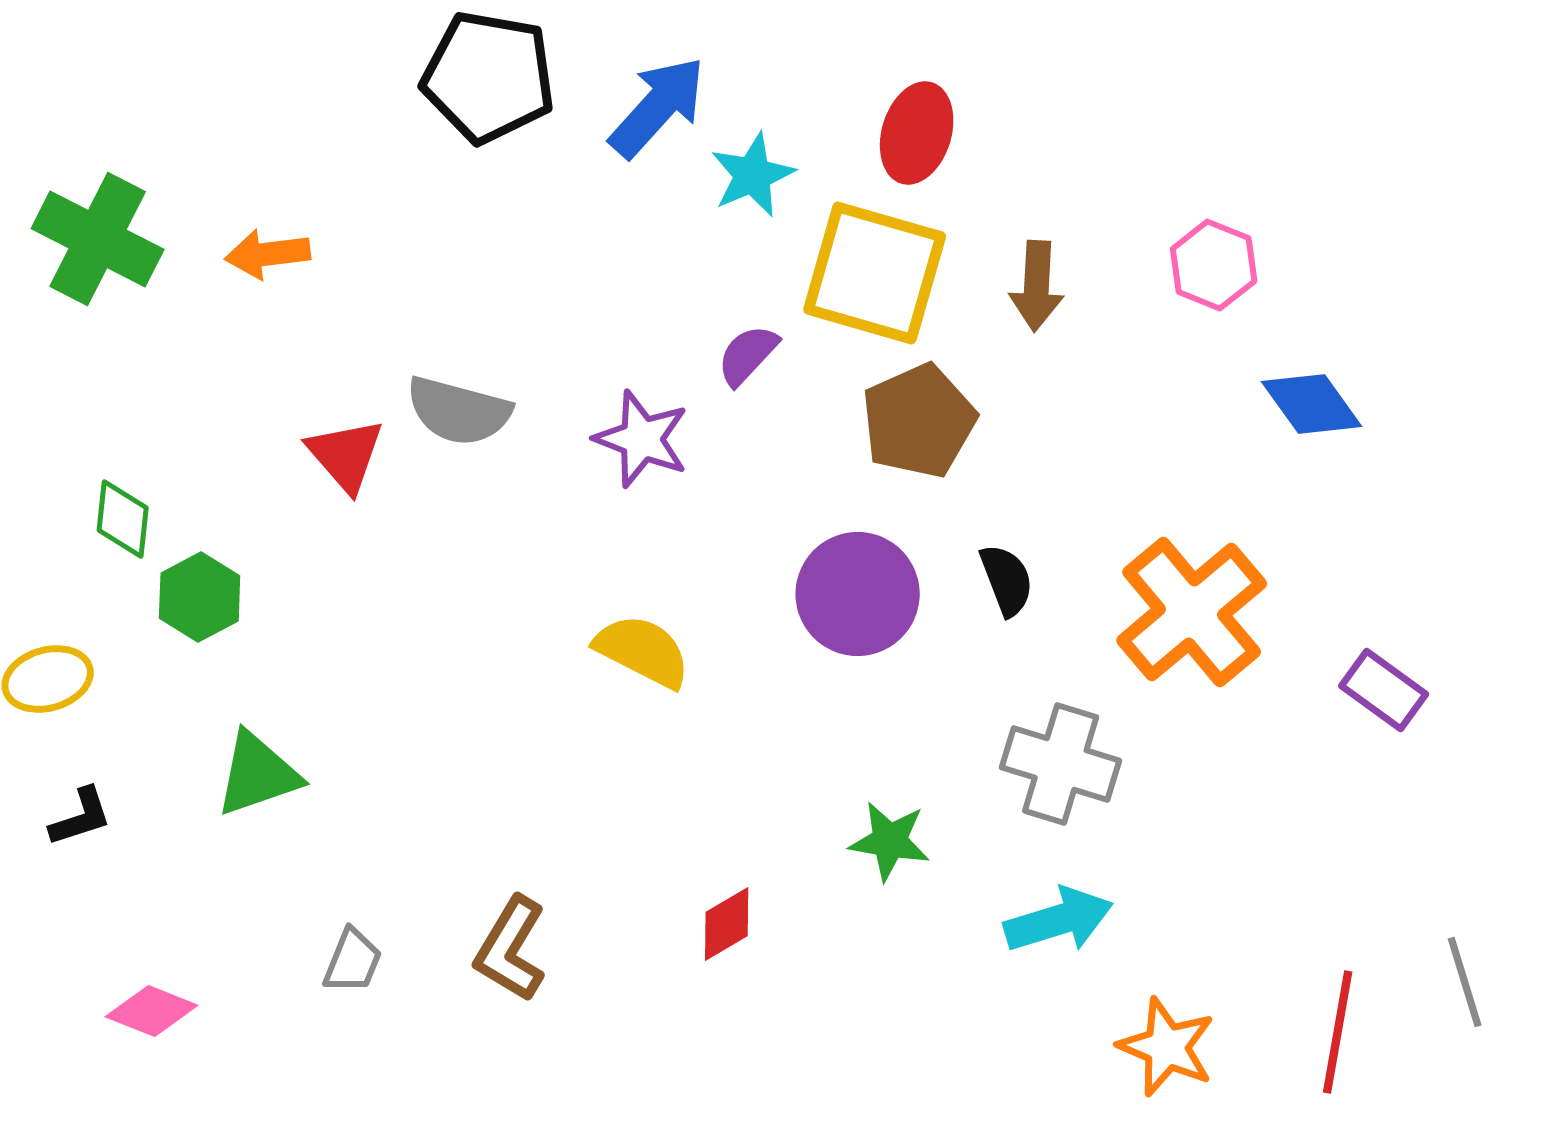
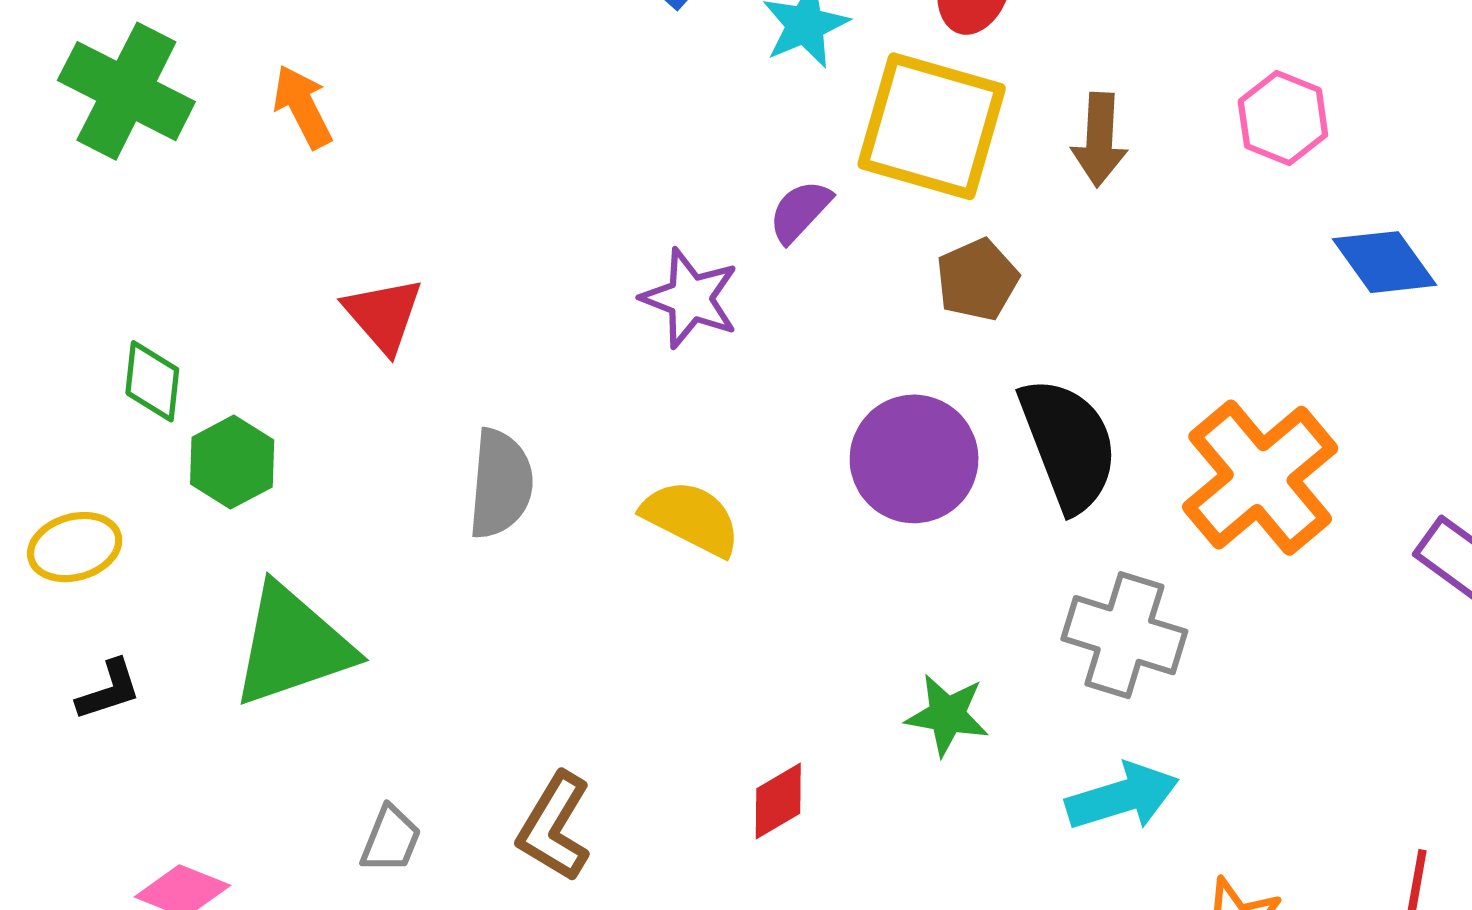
orange arrow: (268, 254) -> (303, 107), turned 70
gray semicircle: (459, 411) -> (501, 484), moved, turned -100
brown pentagon: (919, 421) -> (977, 280), size x0.7
black semicircle: (1007, 580) -> (1068, 444), size x1.8
green triangle: (258, 774) -> (292, 645), size x1.4

